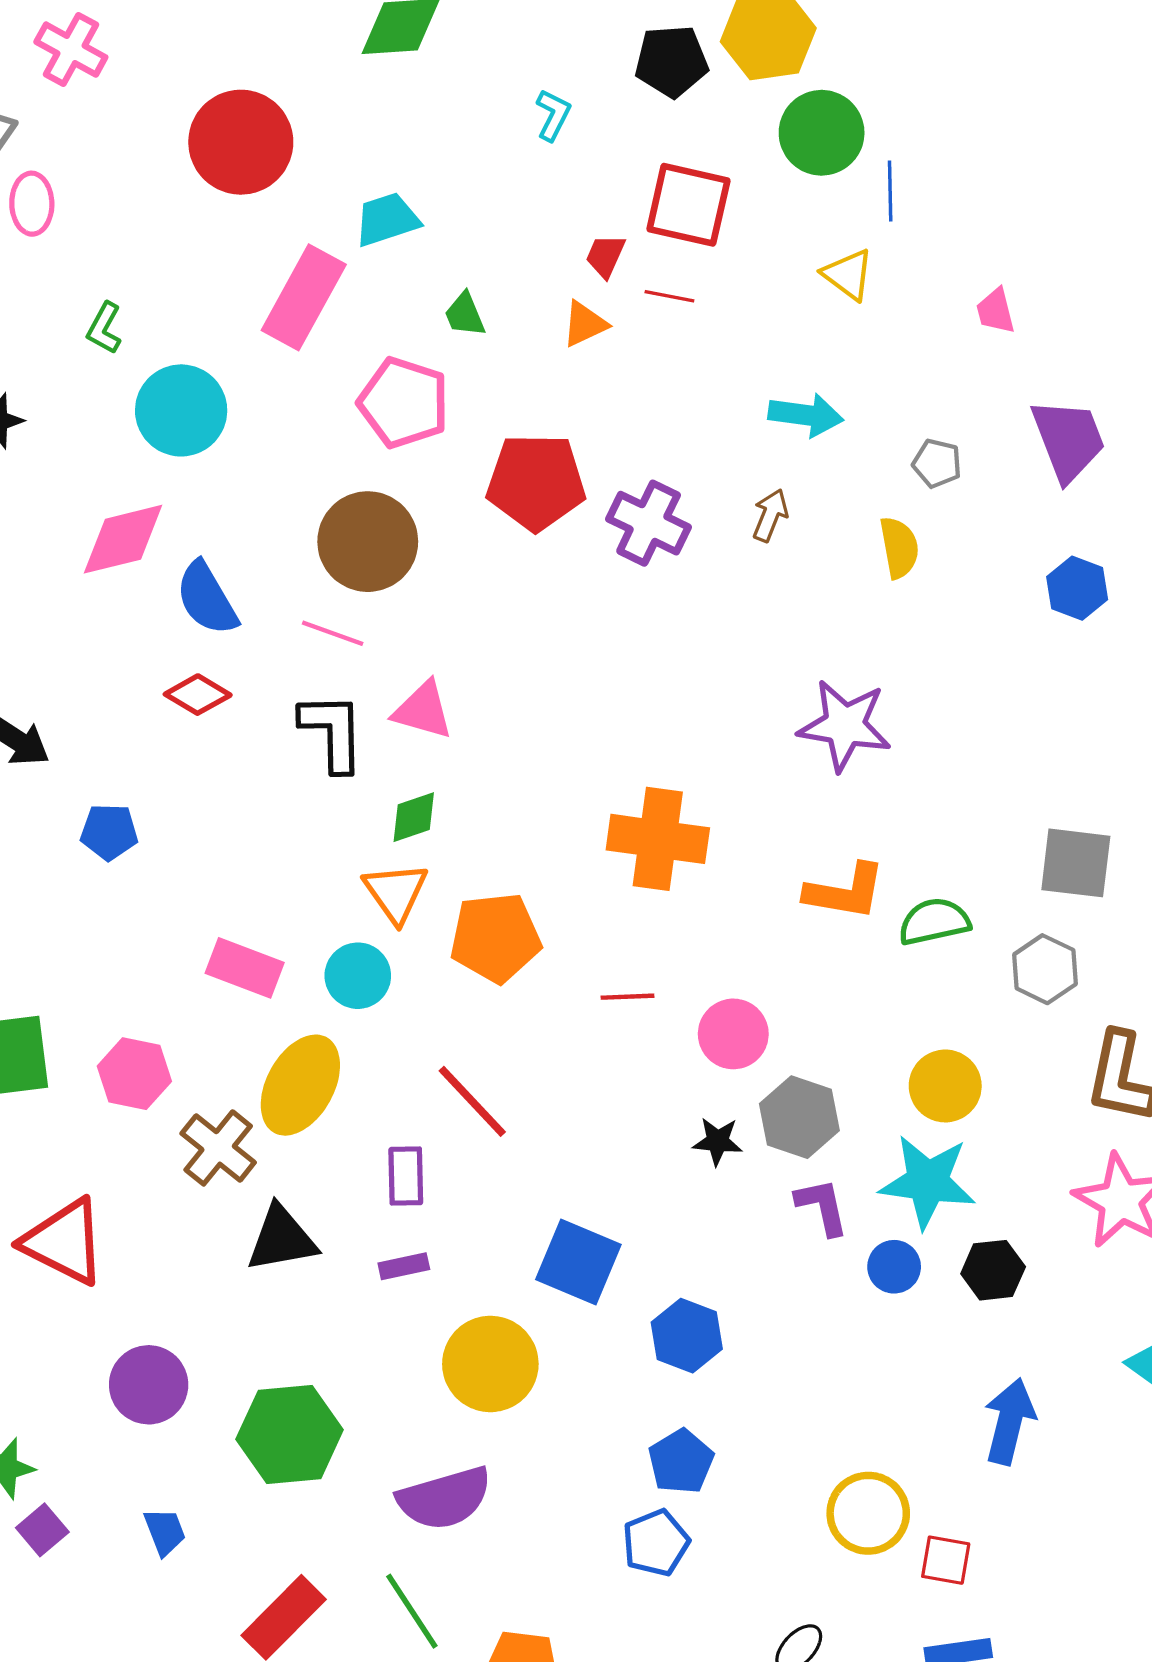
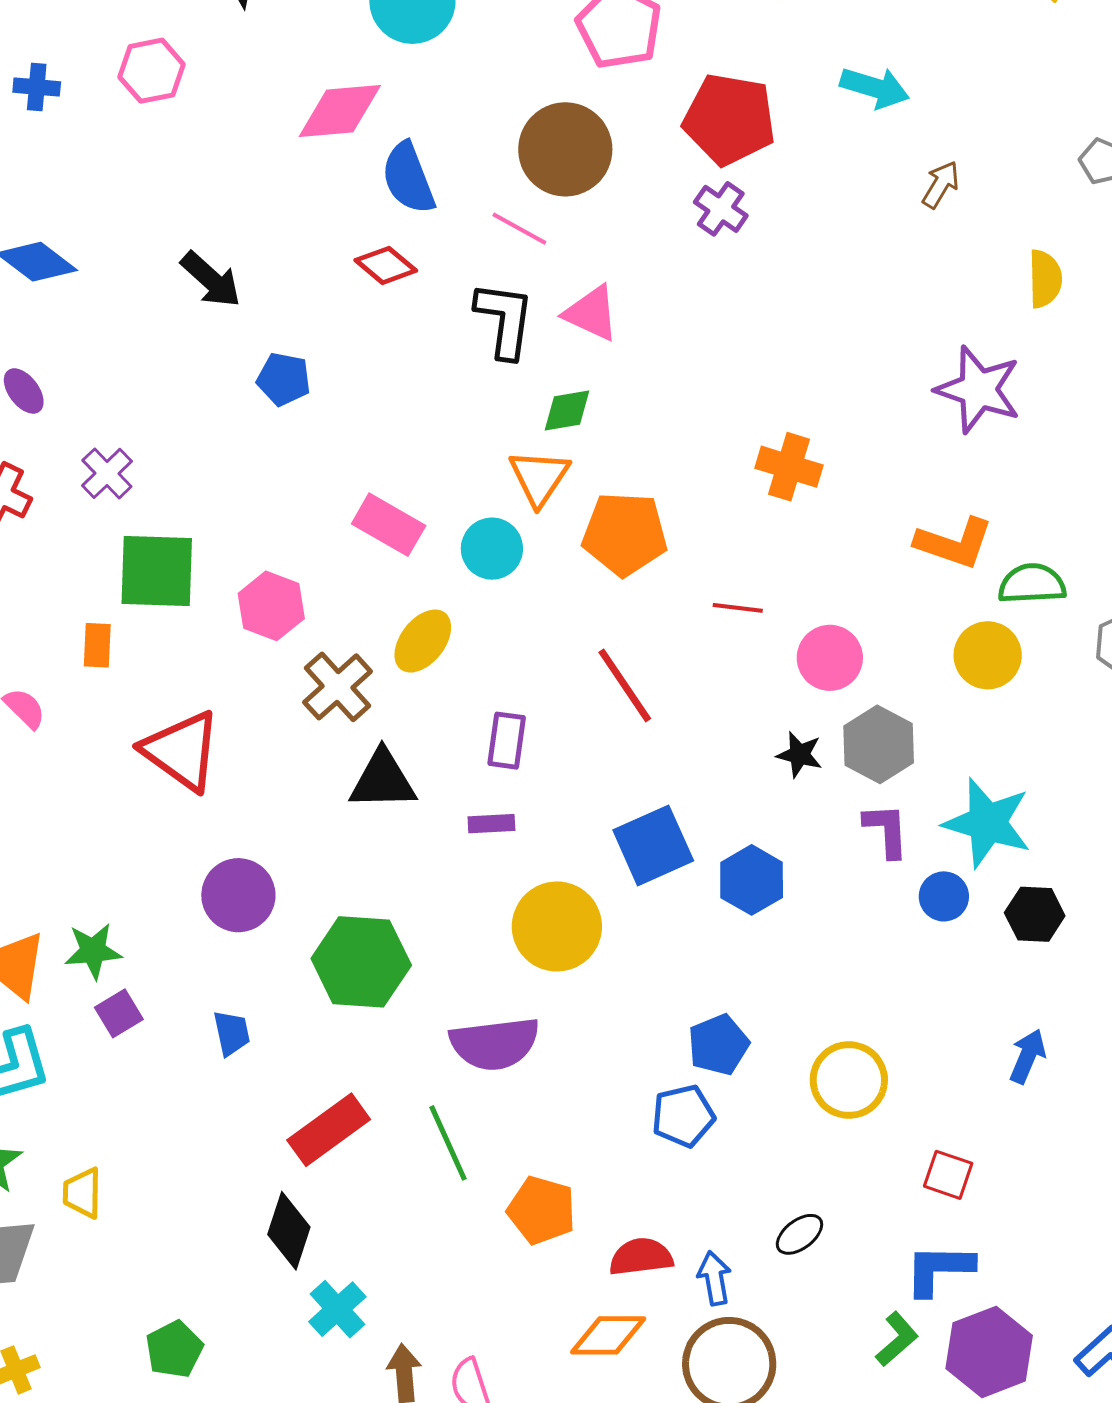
cyan arrow: (806, 415) -> (875, 88), moved
purple cross: (649, 523) -> (721, 209), moved, size x0.7
yellow semicircle: (899, 548) -> (1045, 279), moved
orange cross: (658, 839) -> (789, 467), size x0.7
yellow ellipse: (300, 1085) -> (423, 641), size x0.7
yellow circle: (945, 1086) -> (988, 655), moved
red line: (472, 1101) -> (625, 685), moved
blue square: (578, 1262) -> (653, 845), turned 34
blue hexagon: (687, 1336) -> (752, 880), moved
blue arrow: (1010, 1421) -> (1028, 1056), size x0.7
yellow circle: (868, 1513) -> (849, 1080), moved

